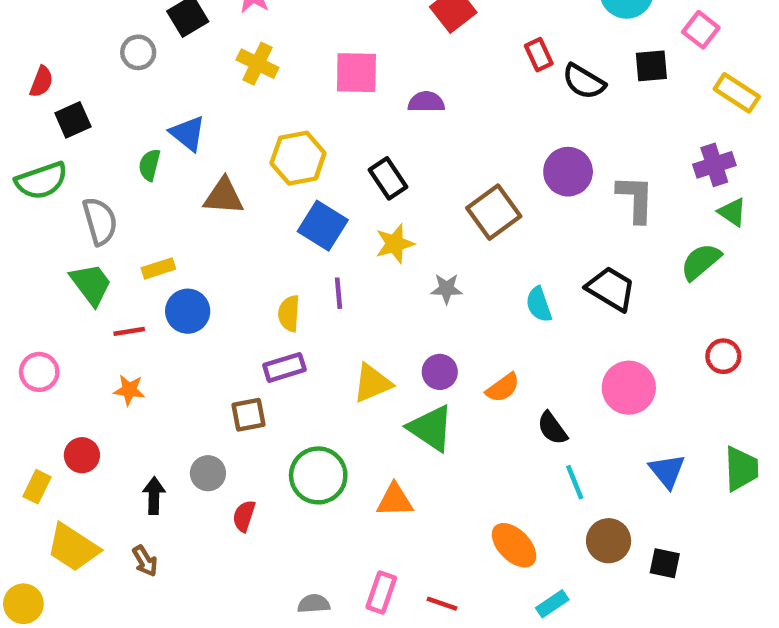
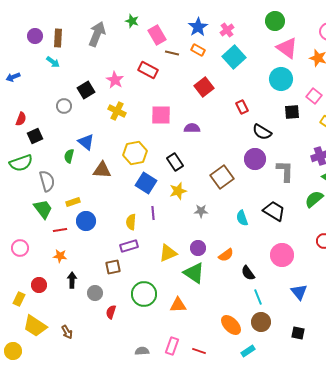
black semicircle: (584, 82) -> (262, 132), moved
black arrow: (154, 496) -> (72, 280), moved
brown circle: (609, 541) -> (261, 322), moved

